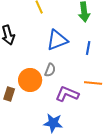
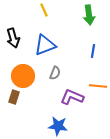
blue triangle: (57, 40) -> (45, 45), moved
orange circle: (30, 80) -> (23, 76), moved

